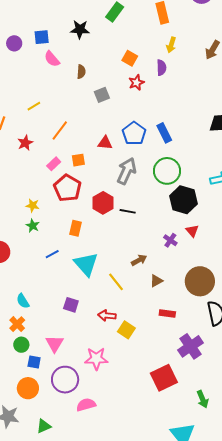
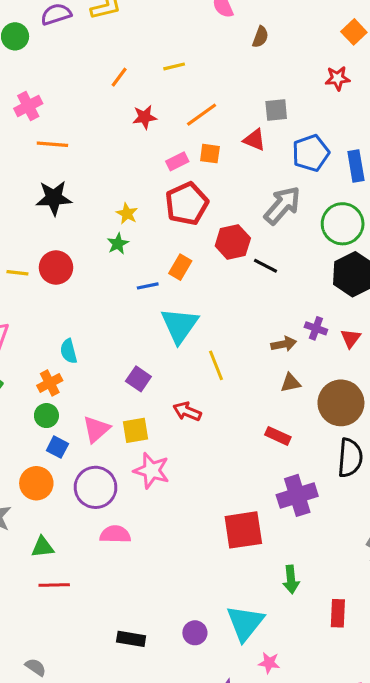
orange square: (130, 58) -> (354, 32), moved
gray square: (102, 95) -> (276, 110), moved
red triangle: (105, 143) -> (254, 140), moved
orange square: (78, 160) -> (210, 154), moved
red triangle: (192, 231) -> (351, 338), moved
purple cross: (170, 240) -> (316, 328), turned -32
blue line: (52, 254) -> (148, 286), moved
brown arrow: (139, 260) -> (284, 344), moved
brown triangle: (156, 281) -> (290, 383), moved
yellow square: (126, 330) -> (135, 430), moved, turned 30

